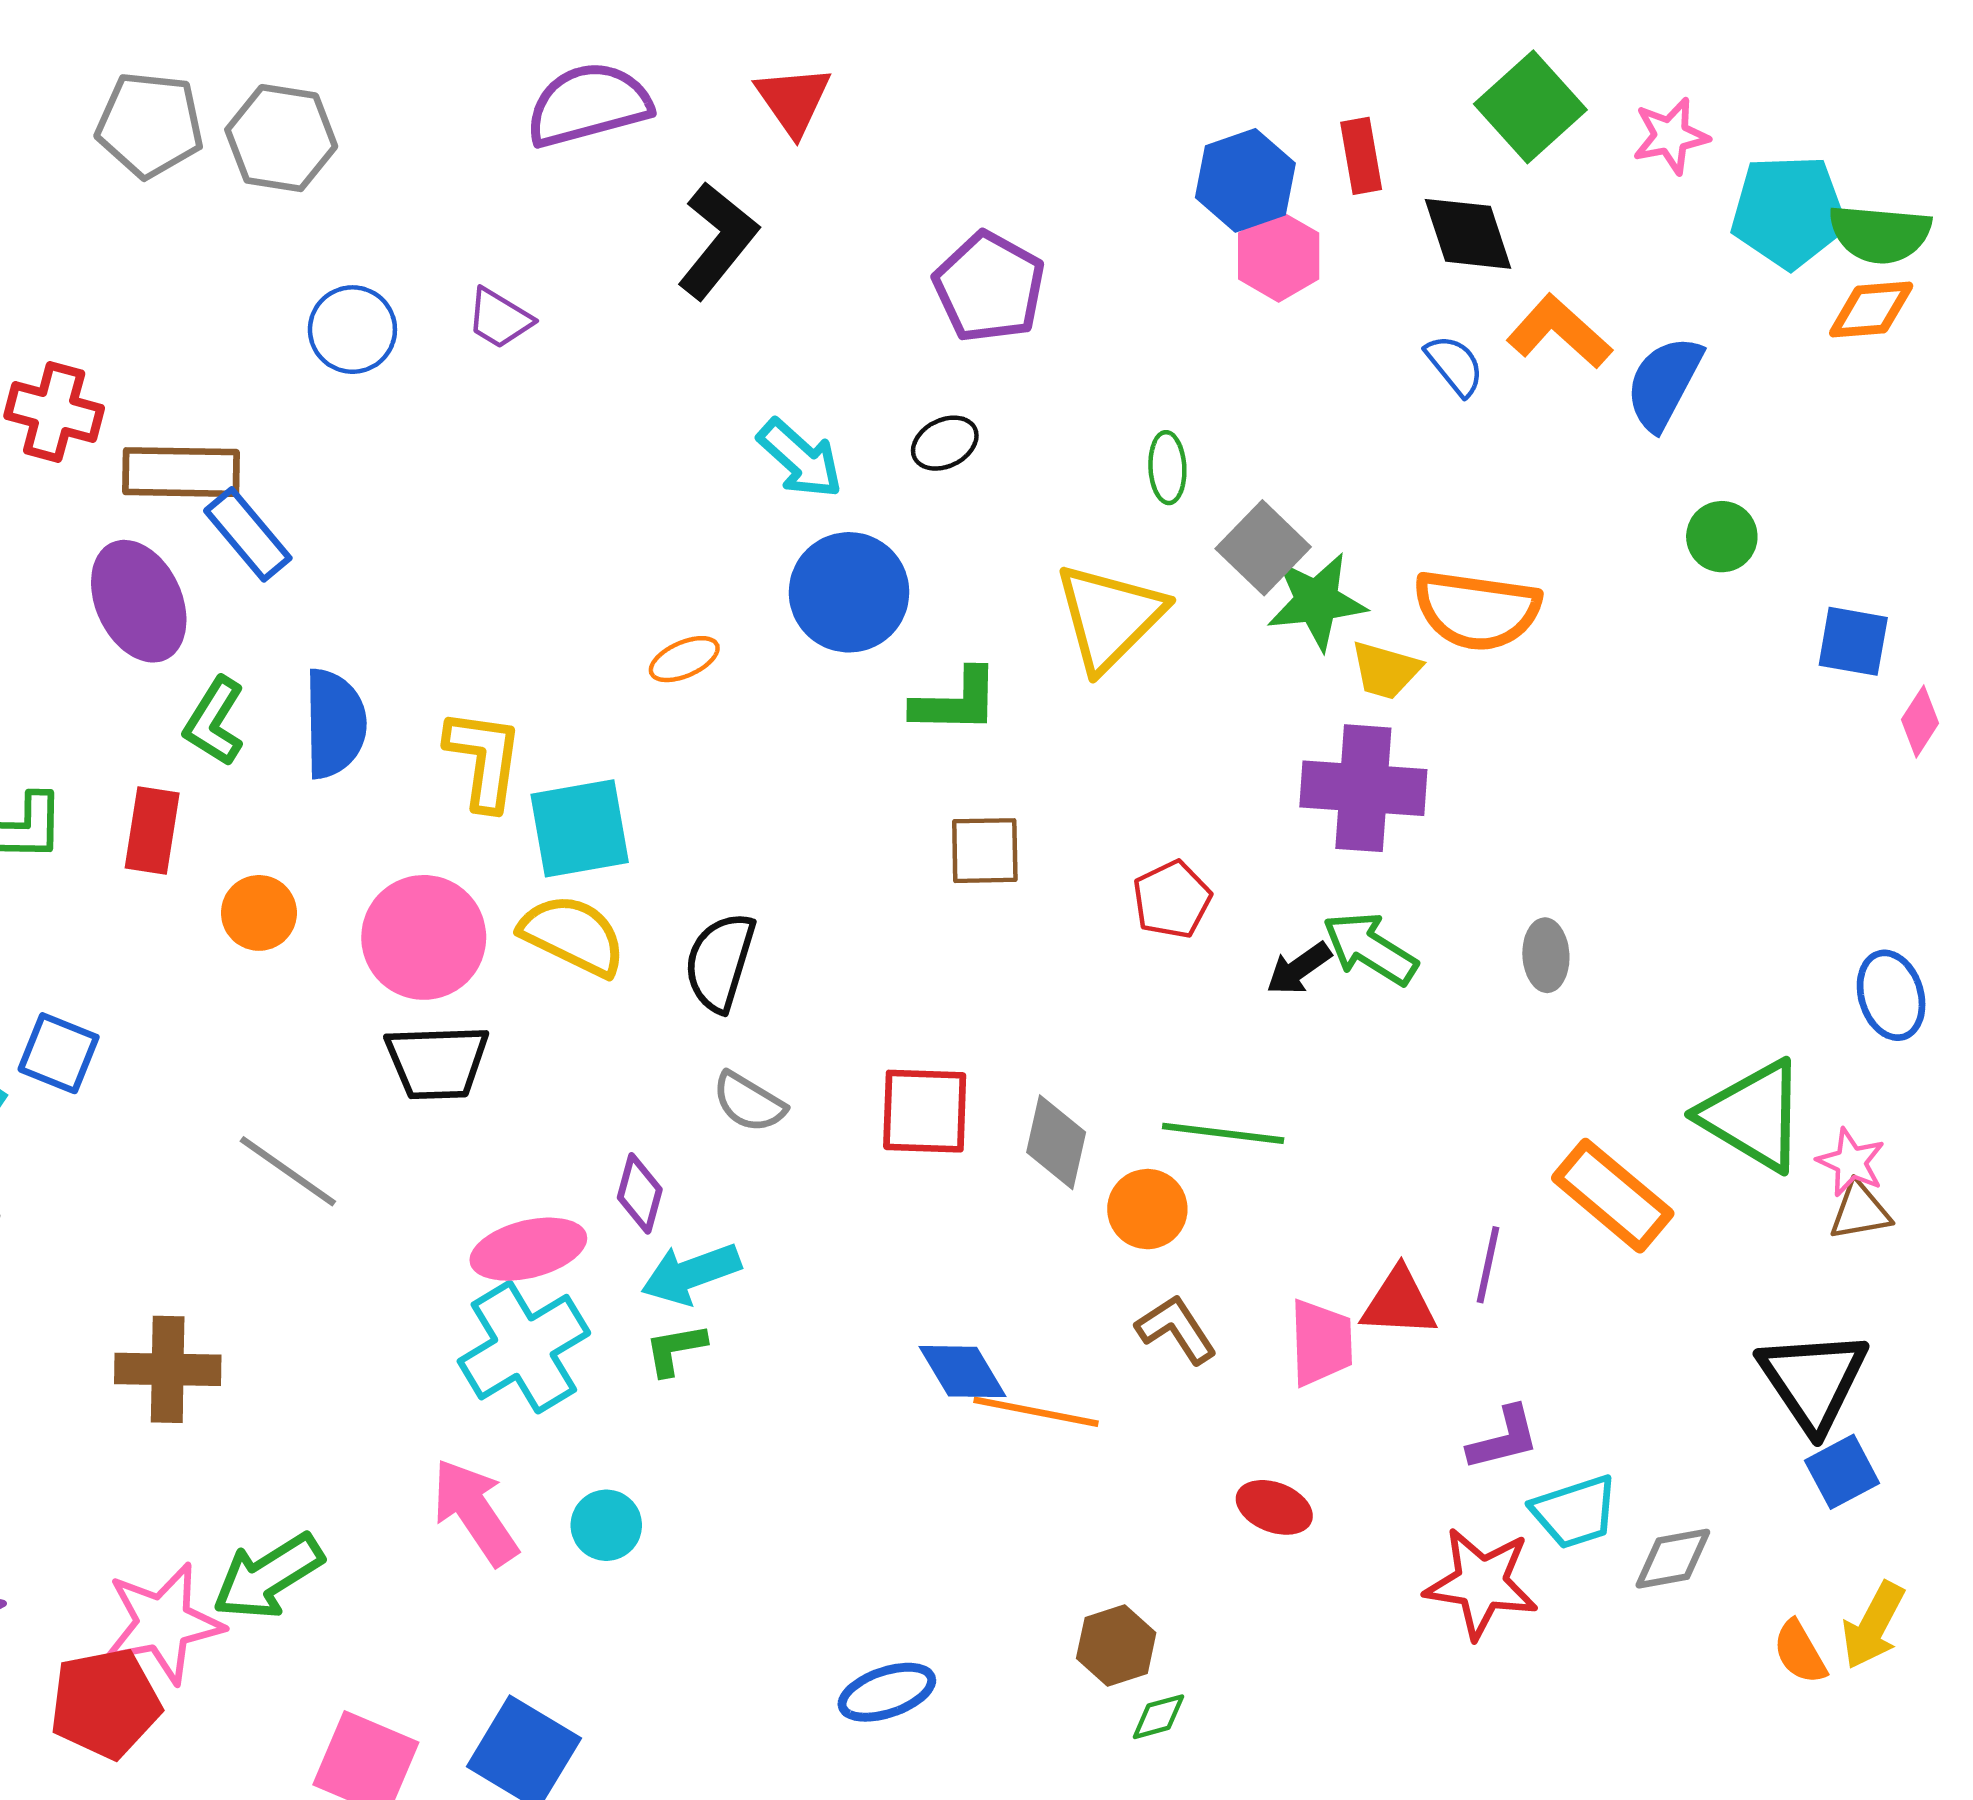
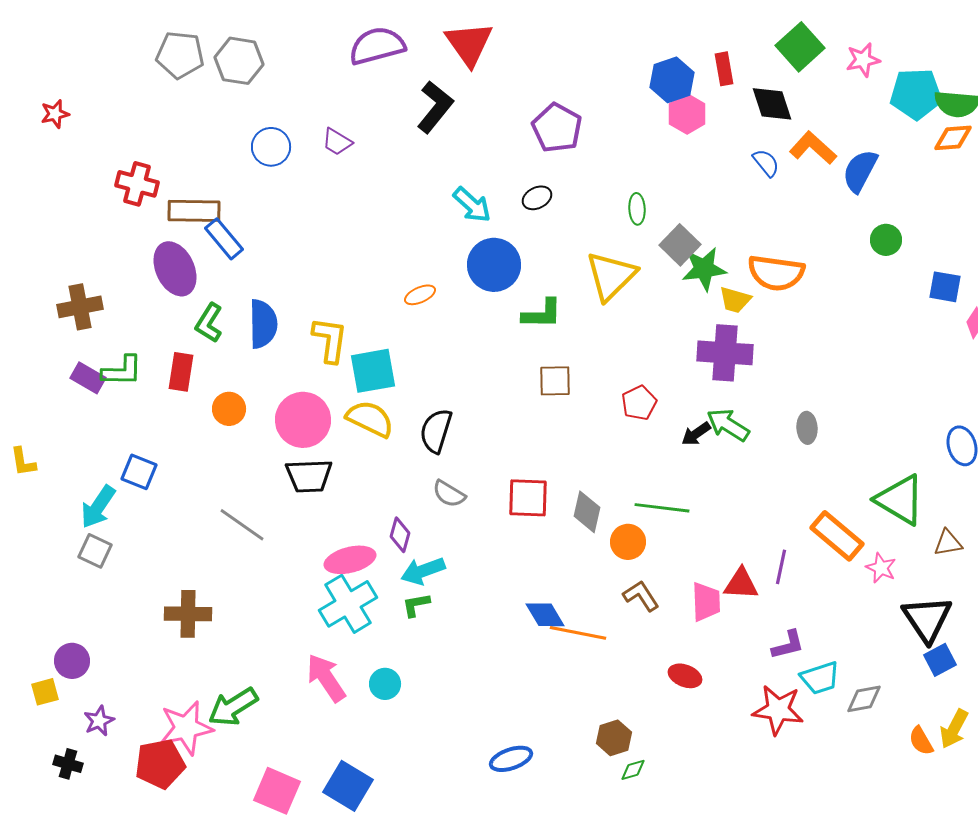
red triangle: (793, 100) -> (469, 44), size x1.4
pink star: (1851, 1162) -> (881, 568), moved

